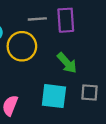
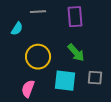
gray line: (37, 19) -> (38, 12), moved
yellow circle: (22, 46) -> (38, 57), moved

